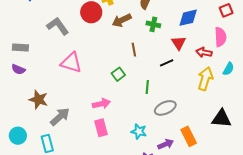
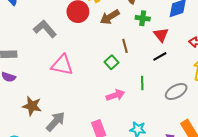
red triangle: (179, 43) -> (161, 35), moved
green square: (118, 74) -> (112, 62), moved
pink arrow: (101, 104) -> (115, 95), moved
gray ellipse: (165, 108) -> (176, 92), moved

